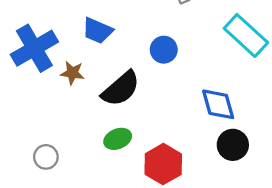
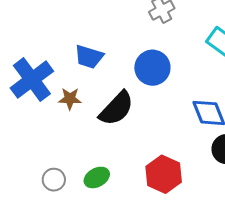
blue circle: (164, 50) -> (152, 68), size x1.4
green ellipse: (118, 139) -> (97, 177), moved

